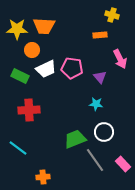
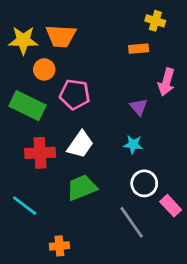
pink arrow: (120, 59) -> (166, 82), turned 42
pink pentagon: (72, 68) -> (75, 94), moved
white trapezoid: (46, 69) -> (80, 145), moved, turned -30
green rectangle: (20, 76) -> (27, 106), size x1.4
green trapezoid: (75, 139) -> (82, 188), moved
pink rectangle: (123, 164) -> (171, 206), moved

